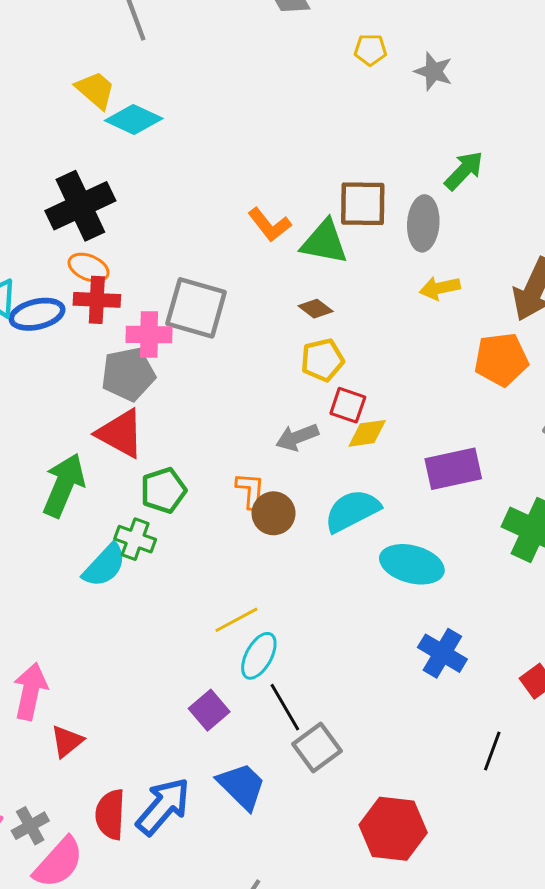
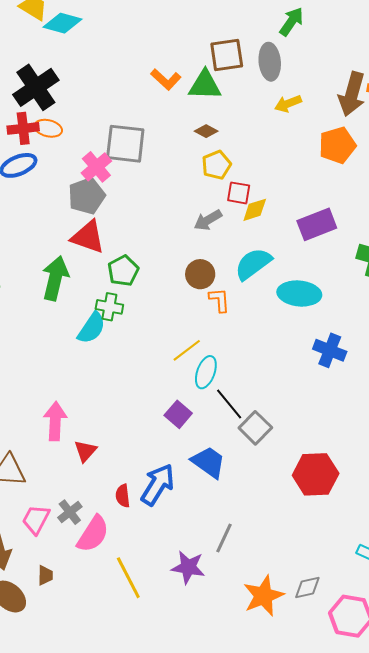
red cross: (97, 300) -> (23, 128), moved
pink cross: (149, 335) -> (96, 167), turned -32
orange L-shape: (250, 491) -> (219, 300), moved
red semicircle: (110, 814) -> (123, 496), size x0.7

